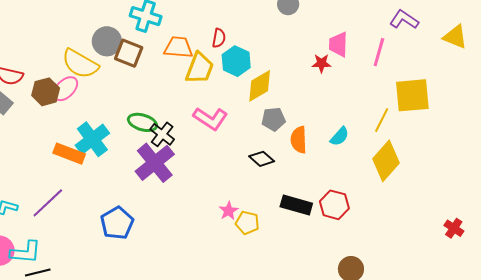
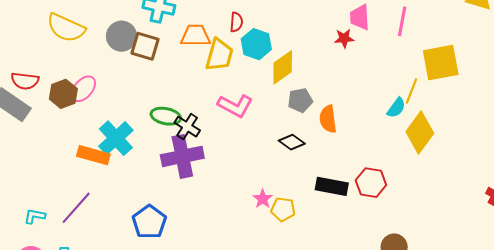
yellow semicircle: (80, 64) -> (66, 28), moved
cyan semicircle: (340, 136) -> (396, 108), moved
purple cross: (155, 163) -> (182, 156), turned 33

